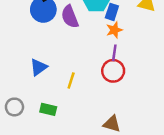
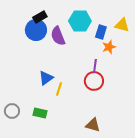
blue rectangle: (112, 12) -> (101, 32), moved
orange star: (114, 30) -> (109, 47), moved
blue triangle: (39, 67) -> (46, 78), moved

